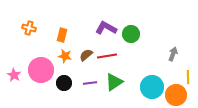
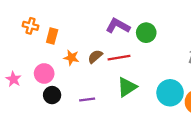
orange rectangle: (62, 35) -> (52, 36), moved
pink circle: (41, 70) -> (44, 73), size x0.7
black circle: (64, 83) -> (52, 95), moved
purple line: (90, 83) -> (87, 100), moved

